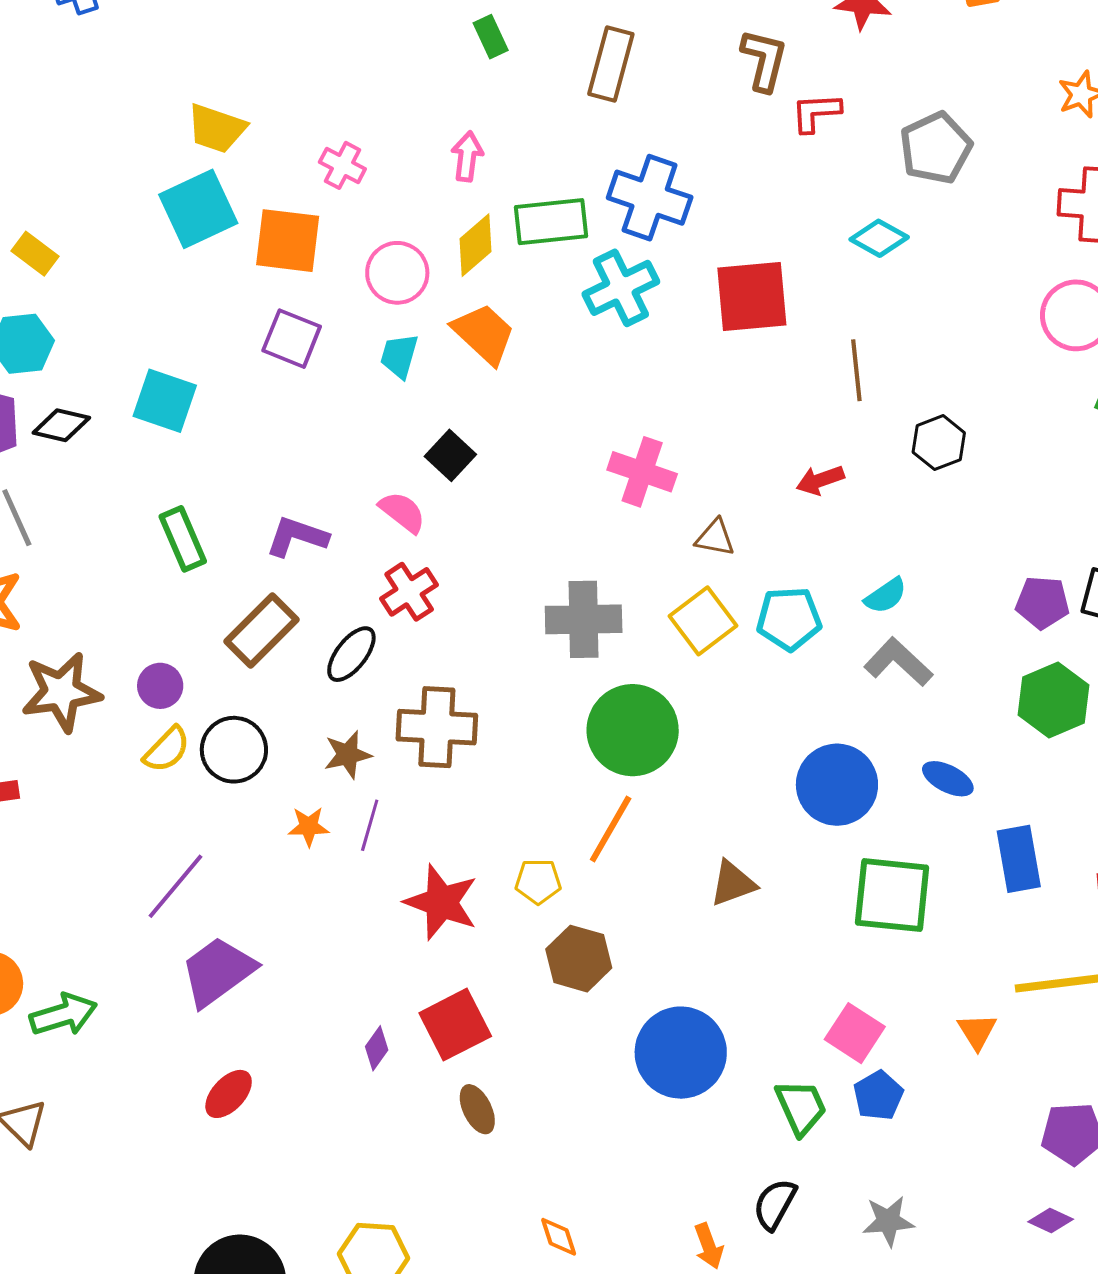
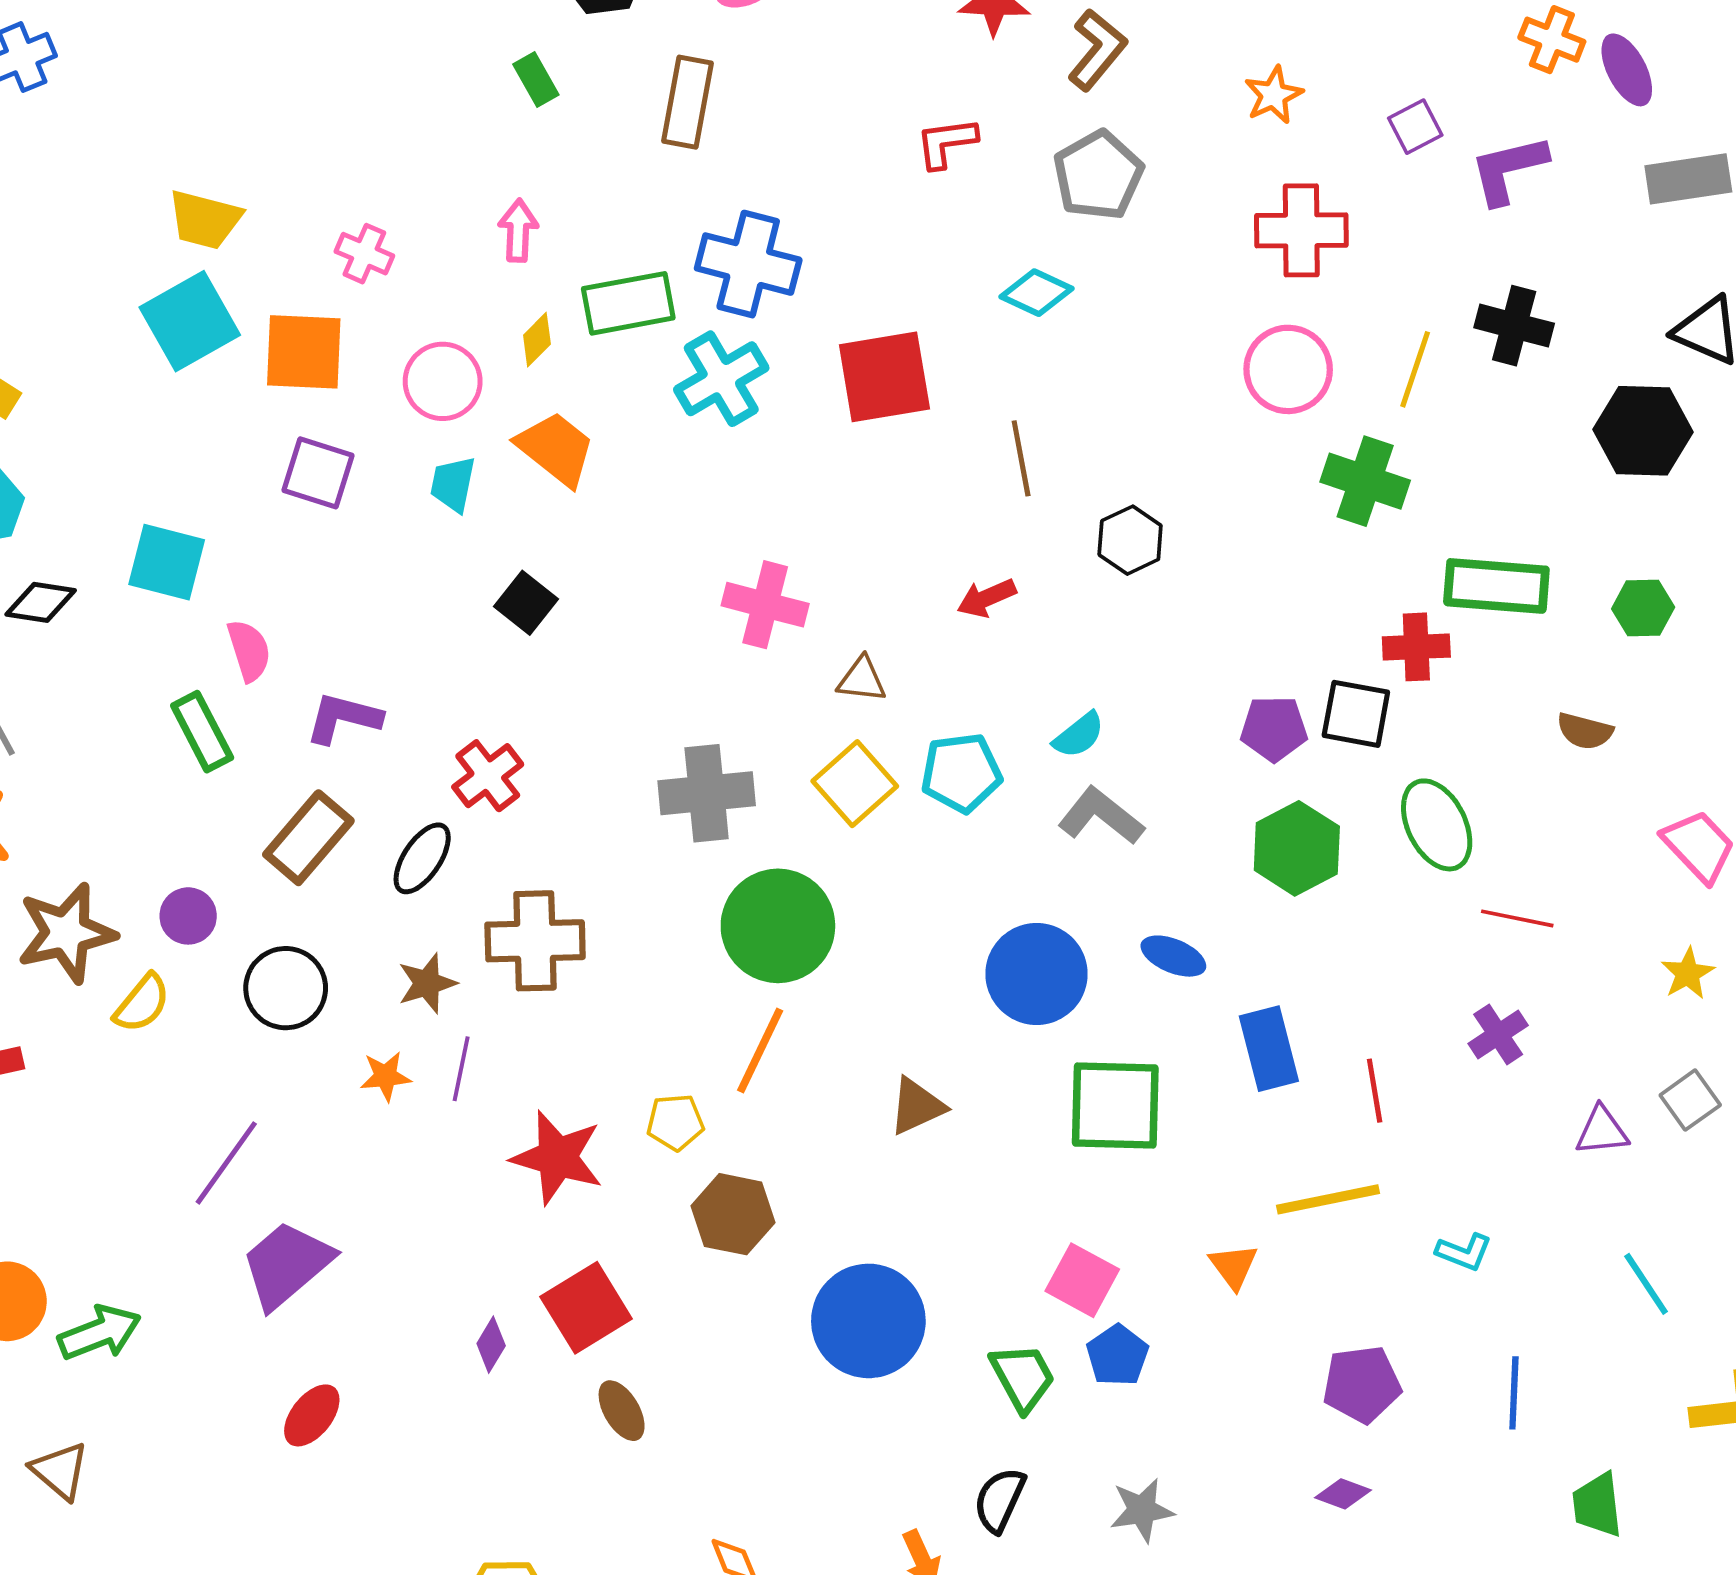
brown L-shape: (764, 60) -> (1097, 50), moved, turned 30
yellow diamond: (475, 245) -> (537, 340), size x0.7
pink semicircle: (402, 512) -> (249, 650), moved, turned 39
yellow semicircle: (167, 750) -> (142, 1003), moved

